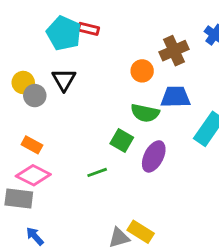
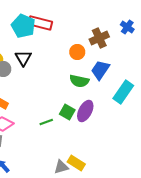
red rectangle: (88, 29) -> (40, 23), size x1.6
blue trapezoid: (175, 97) -> (100, 70), turned -55
green square: (122, 141) -> (67, 112), moved

